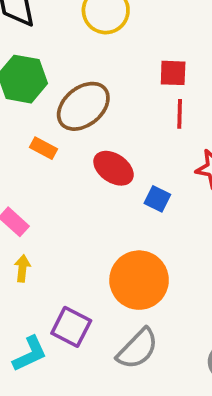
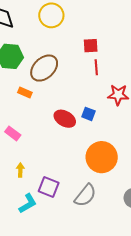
red ellipse: (114, 168) -> (65, 119), moved
yellow arrow: (22, 268) -> (20, 170), moved
orange circle: (139, 280) -> (102, 157), moved

